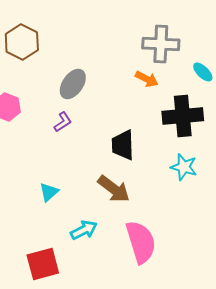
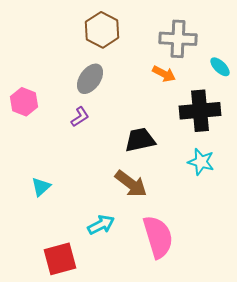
brown hexagon: (22, 42) -> (102, 30), moved
black trapezoid: (123, 145) -> (140, 140), turned 80
cyan triangle: (49, 192) -> (41, 187), moved

